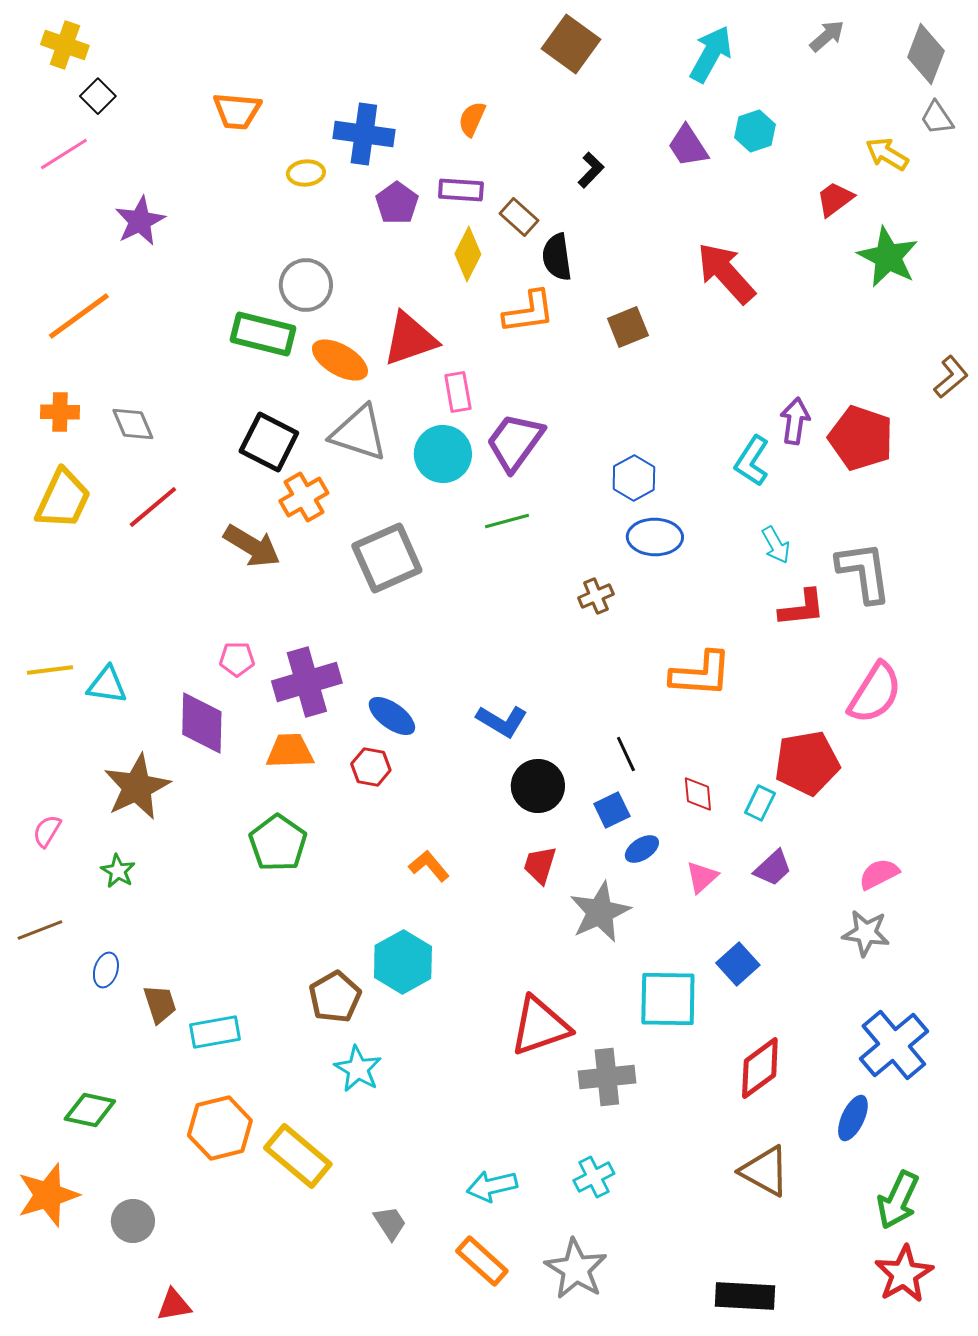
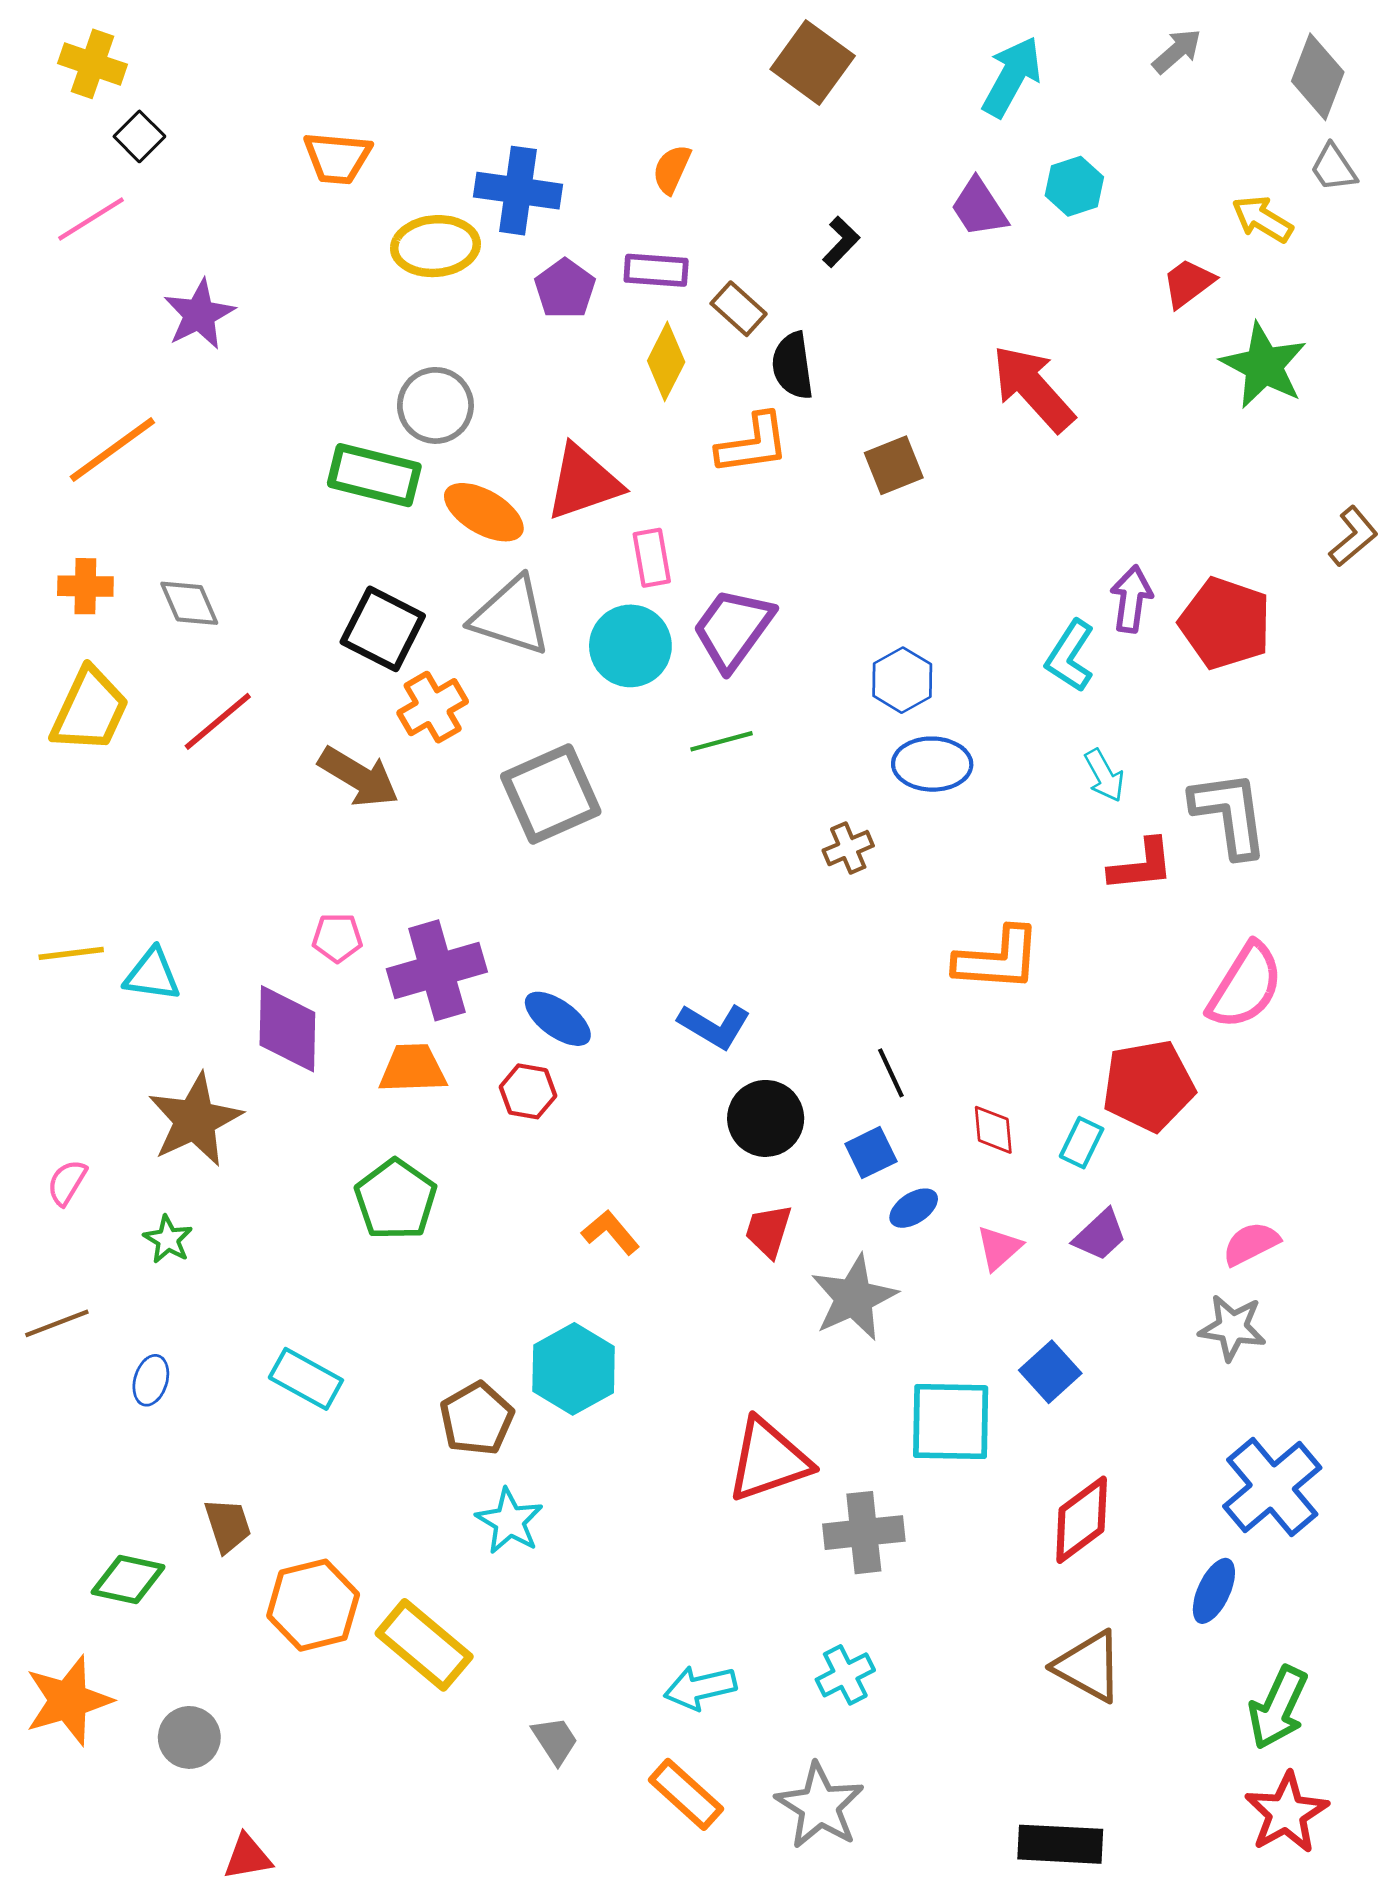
yellow ellipse: (306, 173) -> (435, 246), size x1.6
brown trapezoid: (160, 1004) -> (228, 1525), moved
cyan rectangle: (215, 1032) -> (306, 1379), moved, turned 39

